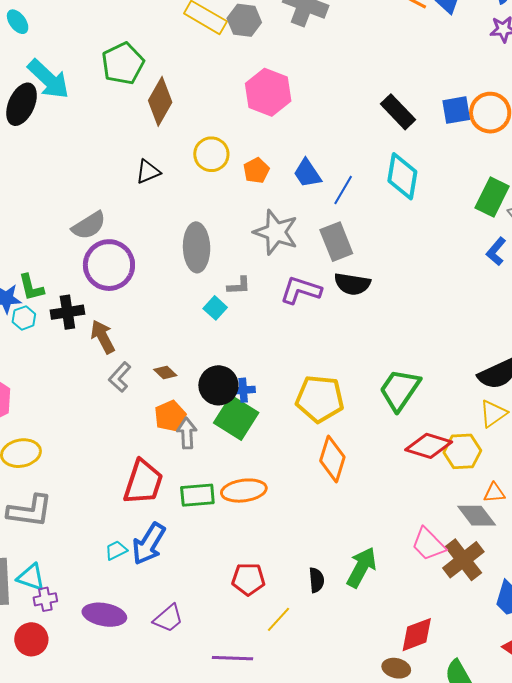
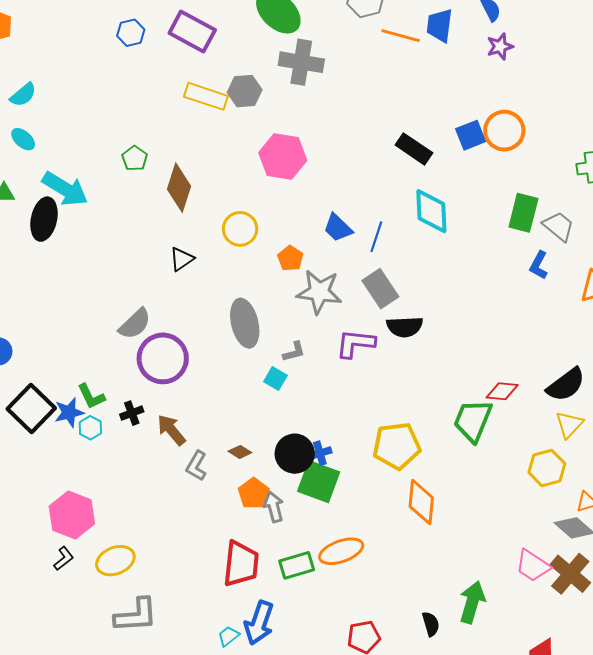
green pentagon: (123, 64) -> (135, 158), size x0.6
orange pentagon: (256, 171) -> (290, 258), moved
black cross: (67, 312) -> (132, 413), size x0.7
red diamond: (429, 446) -> (502, 391), moved, size x0.7

